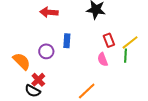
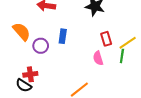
orange semicircle: (22, 61) -> (22, 32), moved
red cross: (38, 80) -> (30, 74), turned 32

